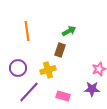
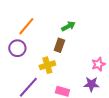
orange line: (27, 31) -> (26, 26), turned 48
purple circle: (18, 68) -> (17, 48), moved

